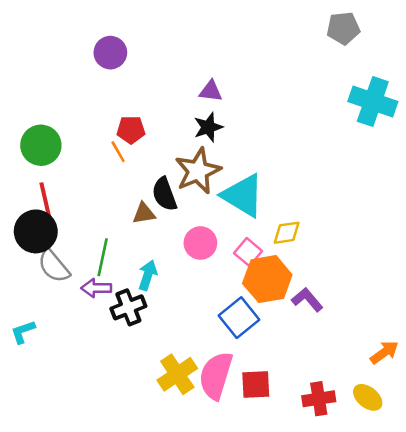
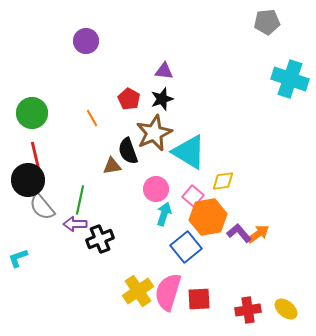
red pentagon: (131, 130) -> (129, 99), moved, turned 30
cyan arrow: (148, 275) -> (164, 214), moved
orange arrow: (384, 352) -> (258, 234), moved

